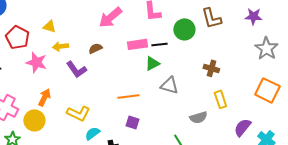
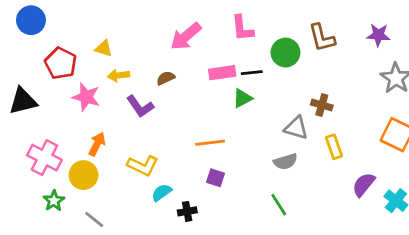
gray triangle: (169, 85) -> (296, 128), moved
gray semicircle: (198, 117) -> (285, 162), moved

